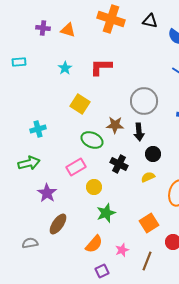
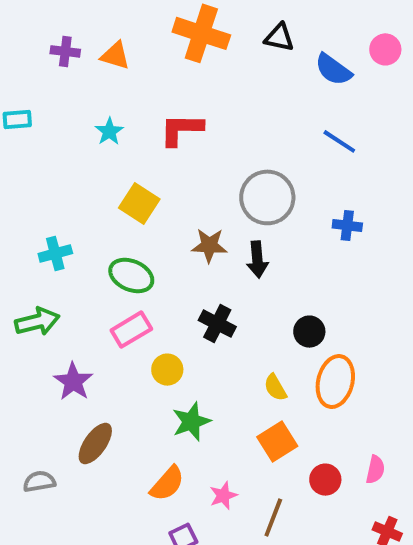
green ellipse: (92, 140) -> (131, 276), moved
black circle: (153, 154) -> (309, 332), moved
yellow semicircle: (148, 177) -> (275, 388), moved, turned -96

